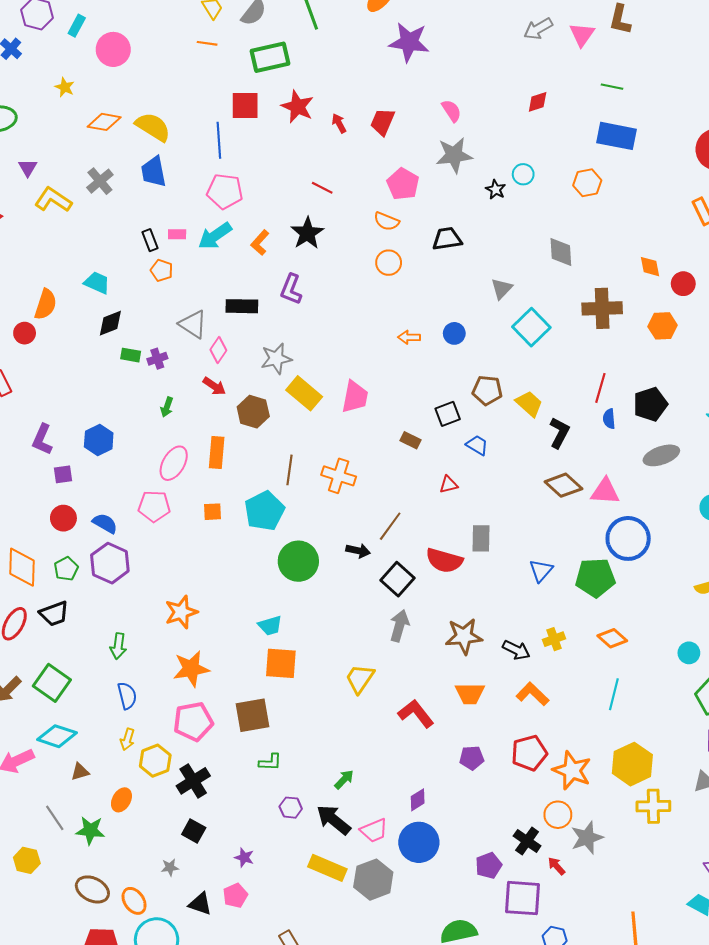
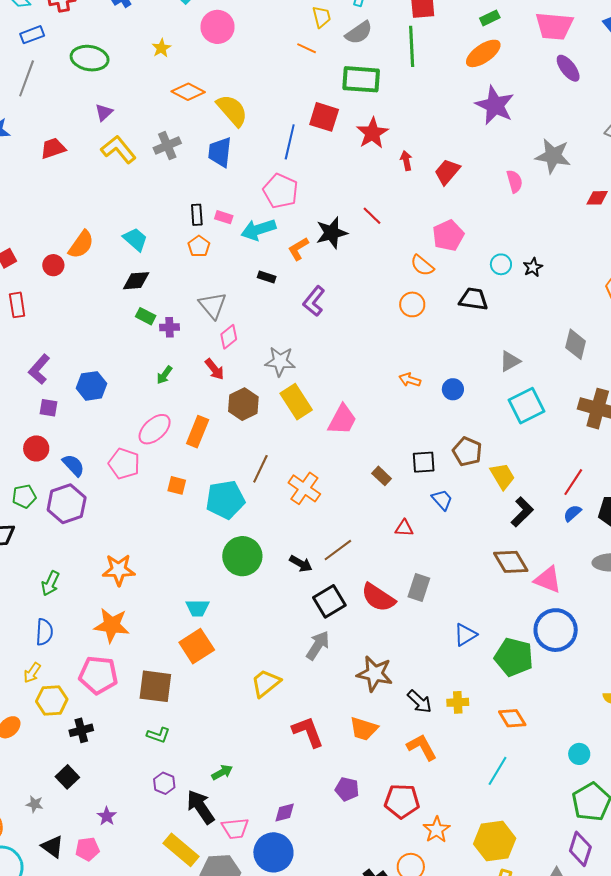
gray star: (454, 155) -> (553, 156), moved
cyan circle: (523, 174) -> (501, 264), moved
black star: (307, 233) -> (332, 233), moved
black rectangle: (242, 306) -> (267, 277), moved, size x0.6
blue semicircle: (609, 419) -> (572, 513), turned 36
orange square: (281, 663) -> (197, 646), turned 36
orange star: (572, 770) -> (437, 830), size x0.7
black cross: (193, 781) -> (81, 730), size x0.7

